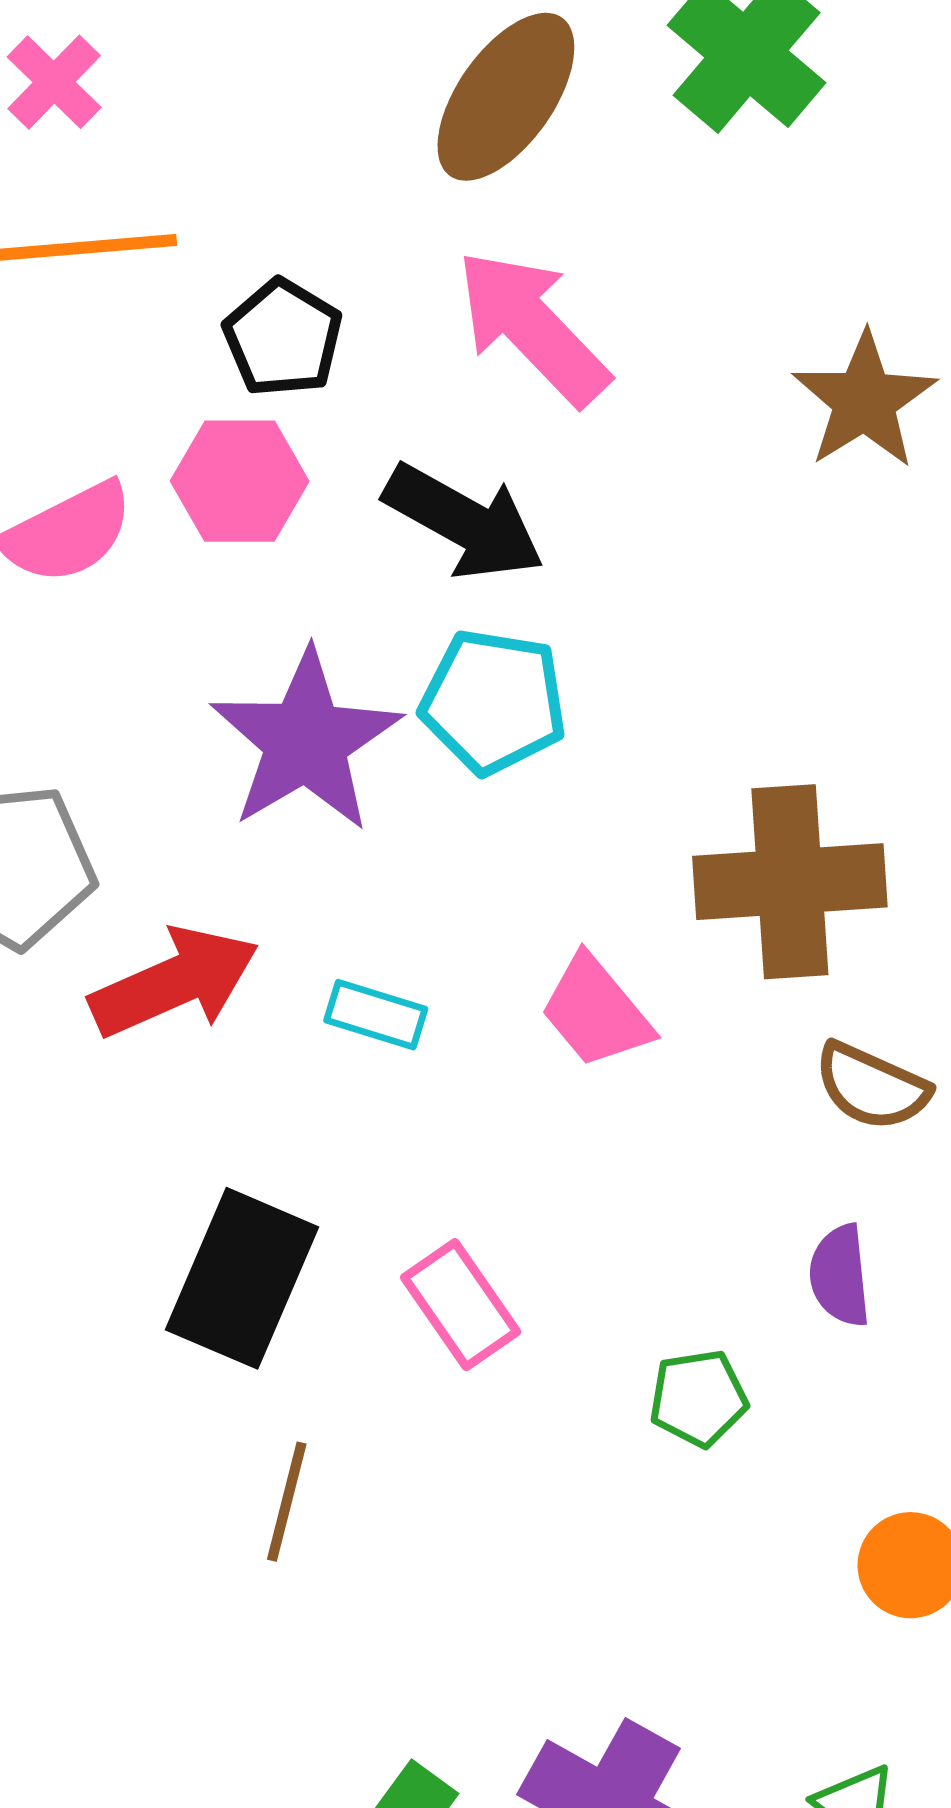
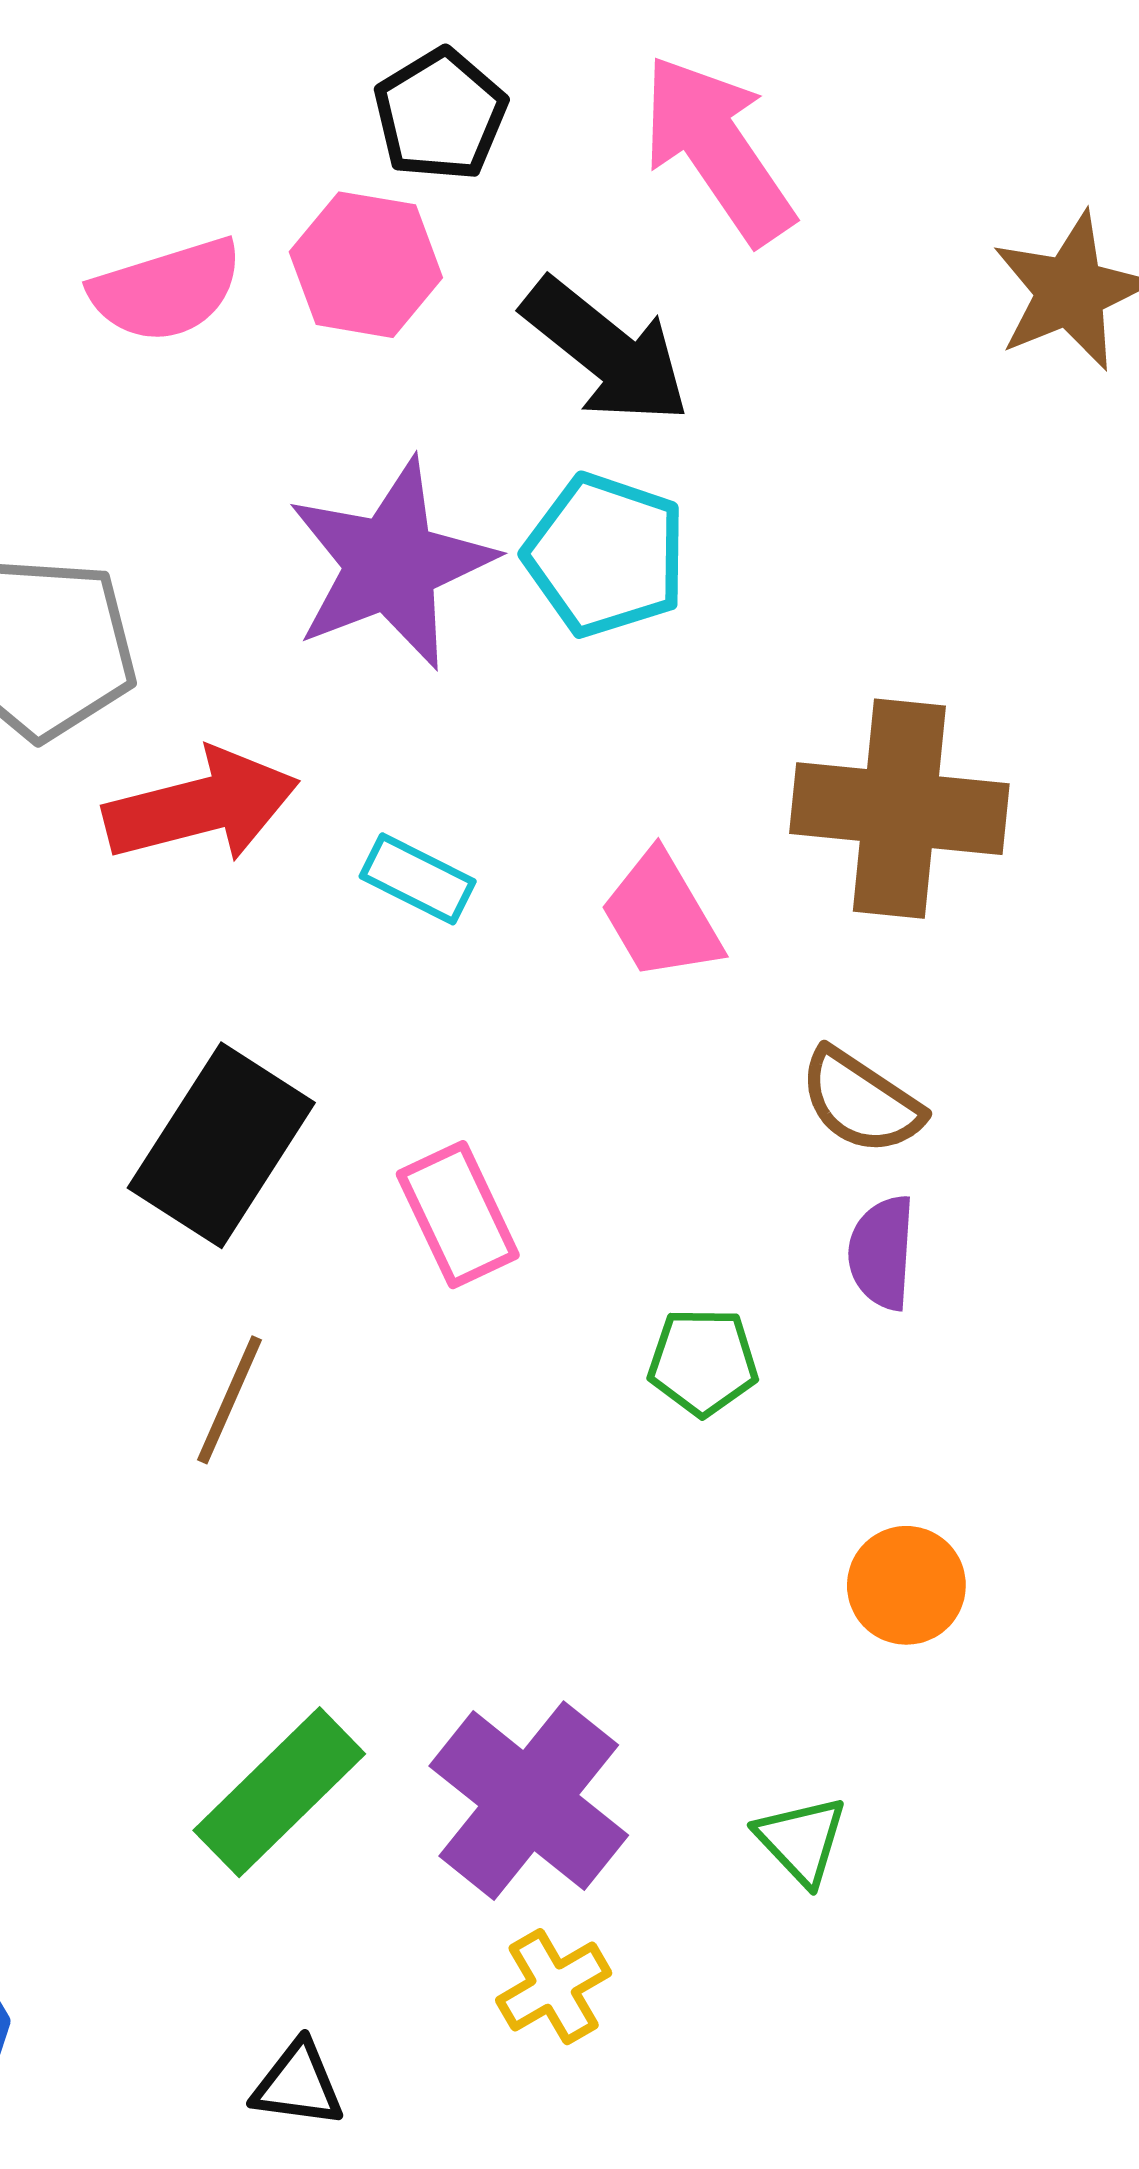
brown semicircle: (872, 1086) -> (861, 1101), moved

